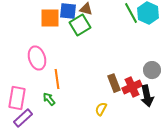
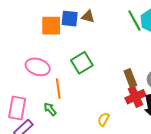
green square: (80, 25) -> (82, 63), moved
pink ellipse: (37, 58) -> (38, 67), turned -55
brown rectangle: (114, 83) -> (130, 78), moved

